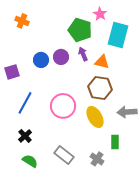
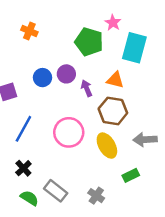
orange cross: (22, 21) -> (29, 31), moved
purple arrow: (83, 54) -> (87, 88), moved
green rectangle: (115, 142) -> (131, 175), turned 64
gray rectangle: (64, 155) -> (56, 191), moved
gray cross: (97, 159) -> (96, 196), moved

